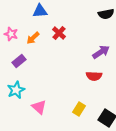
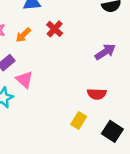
red semicircle: (94, 76) -> (97, 94), moved
pink triangle: (39, 107) -> (24, 80), moved

